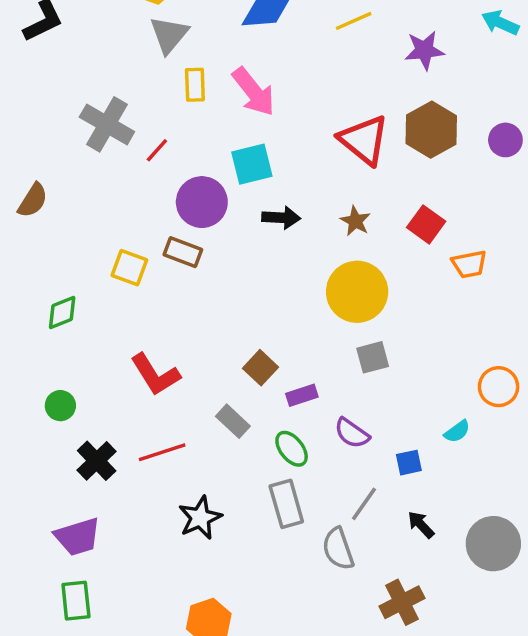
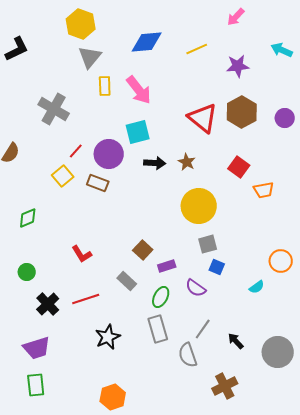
red line: (157, 150) -> (76, 151), moved
brown star: (355, 221) -> (187, 162), moved
yellow square: (129, 268) -> (63, 176), moved, turned 30
red L-shape: (155, 375) -> (82, 254), size x0.7
green ellipse: (292, 449) -> (161, 297), turned 65
blue square: (409, 463) -> (217, 267), moved, turned 35

